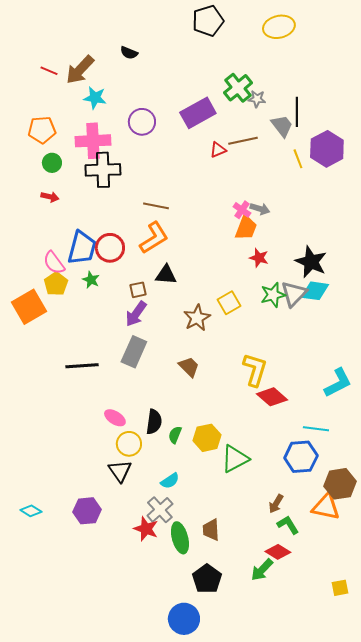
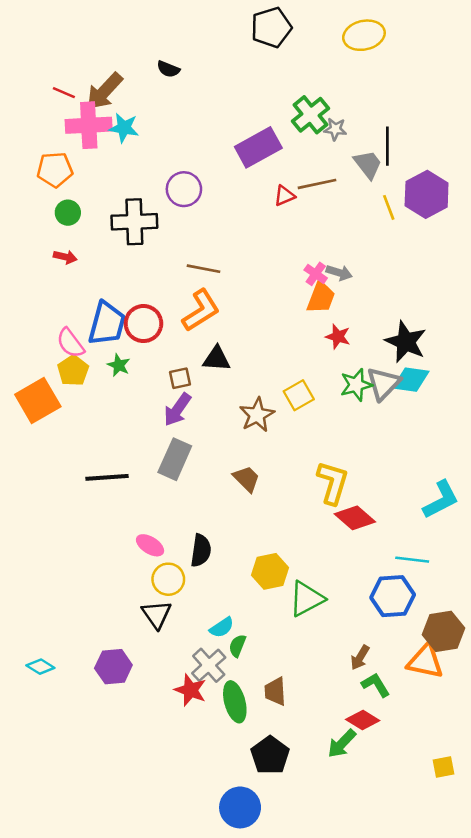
purple circle: (142, 122) -> (184, 189), moved
pink cross: (93, 141) -> (89, 125), moved
green semicircle: (175, 435) -> (237, 646), moved

